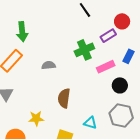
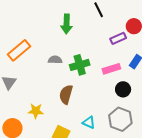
green arrow: (22, 32) -> (67, 24), moved
green cross: (84, 50) -> (80, 65), moved

